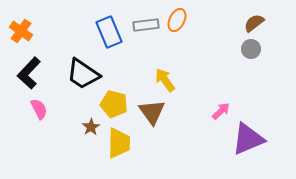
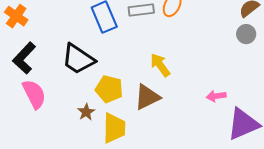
pink semicircle: (39, 109) -> (34, 94), size x1.4
pink arrow: (221, 111) -> (216, 96), turned -144
brown triangle: (152, 112) -> (147, 97), turned 40

